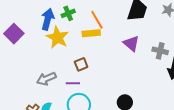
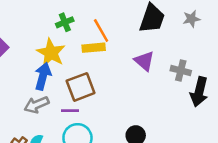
blue arrow: (48, 19) -> (43, 76), moved
brown square: (81, 64) -> (81, 87), size x1.6

